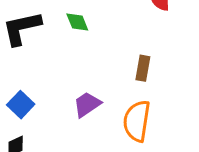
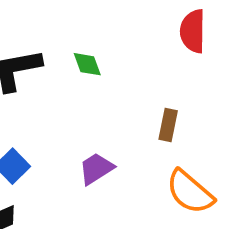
orange semicircle: (137, 121) -> (190, 192), moved, turned -60

